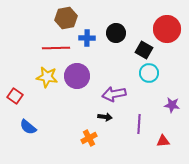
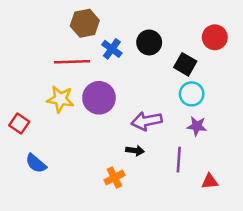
red circle: (167, 29) -> (215, 37), size x0.7
blue cross: (87, 38) -> (112, 49), turned 35
purple star: (172, 105) -> (197, 126), moved

